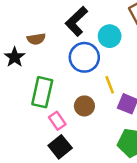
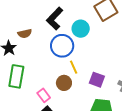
yellow line: (110, 85) -> (74, 67), moved
green rectangle: (42, 92) -> (16, 76), moved

